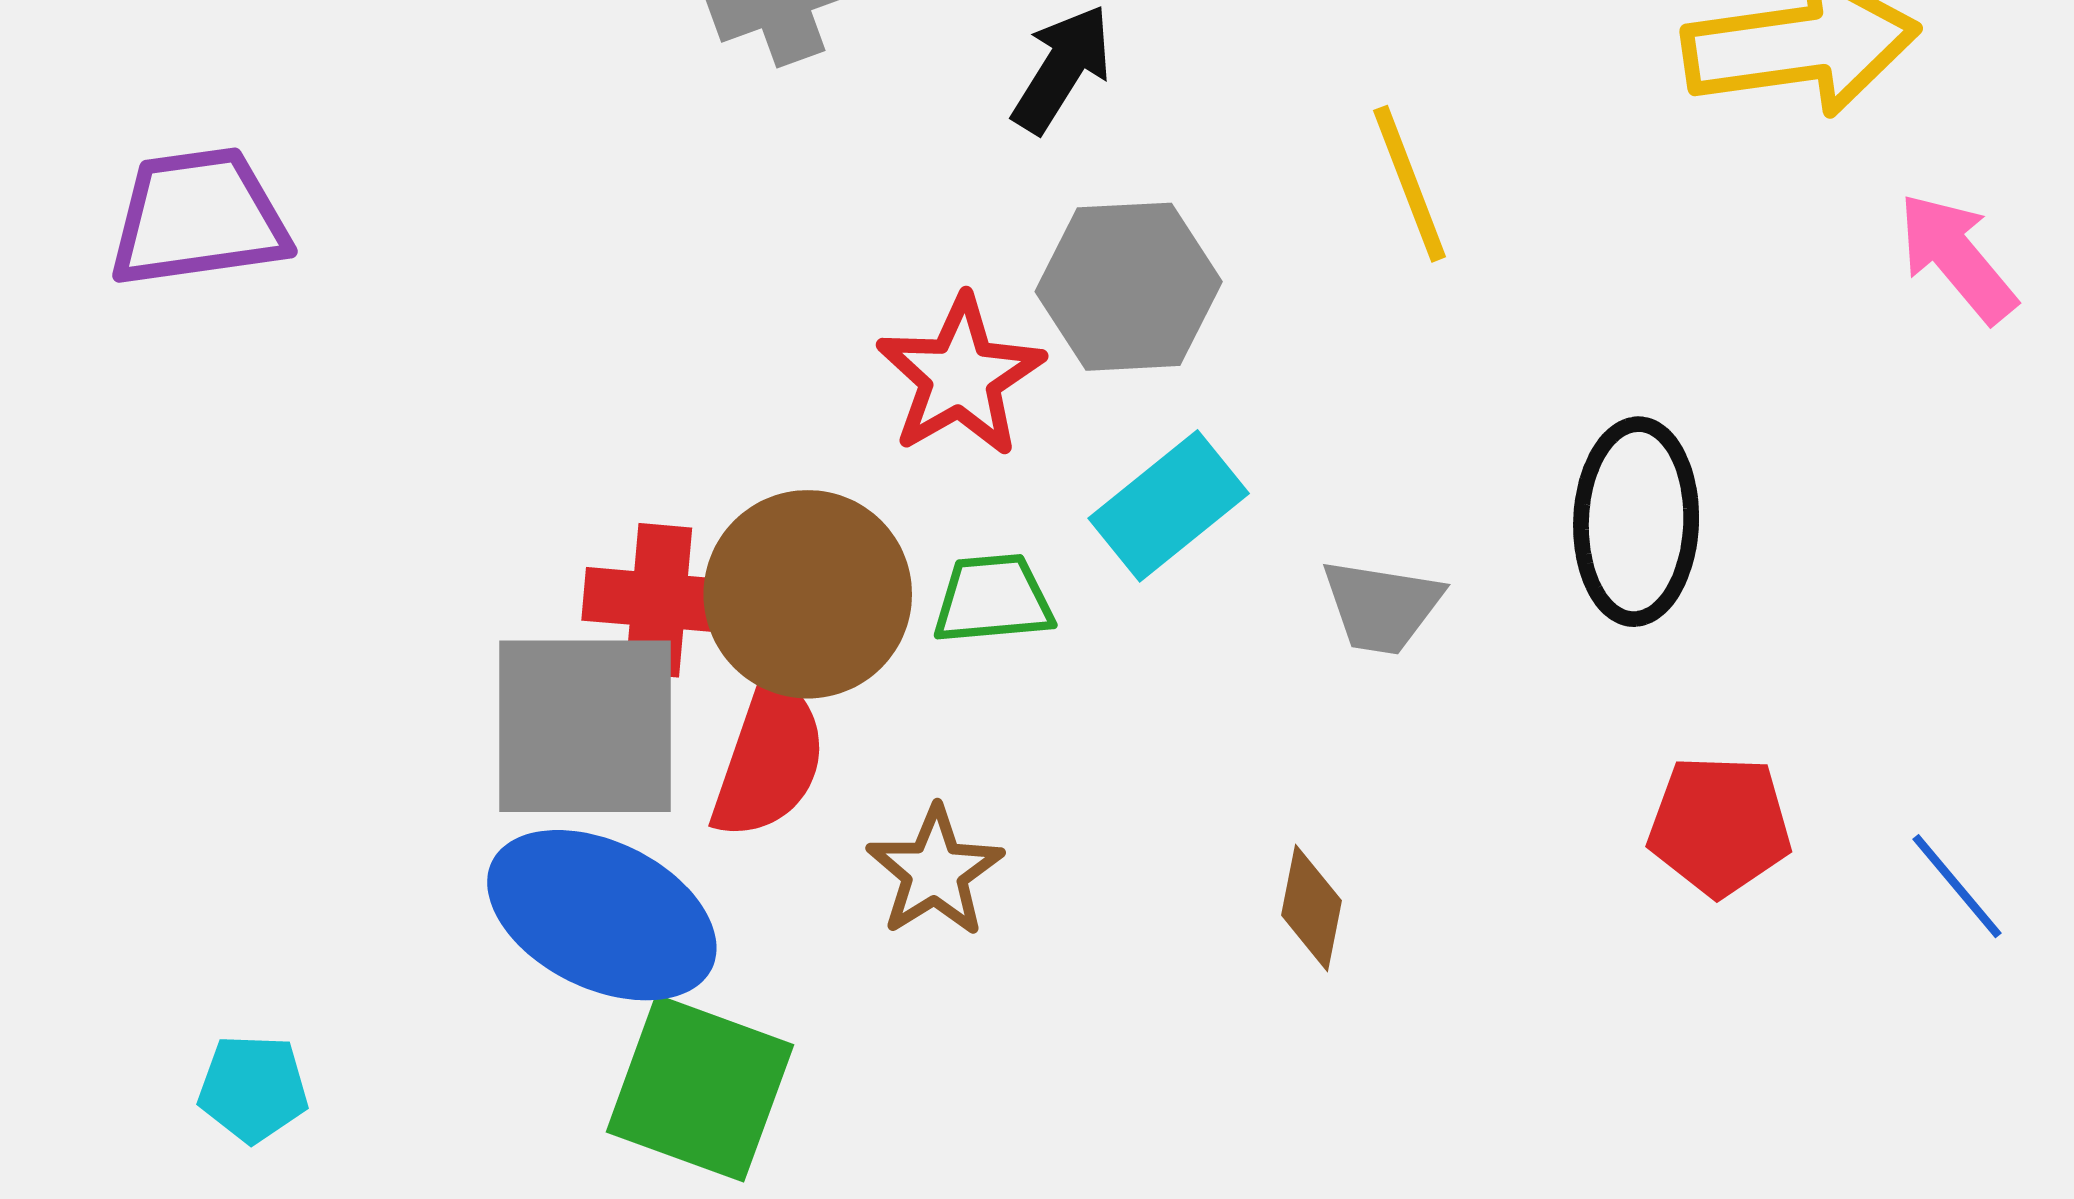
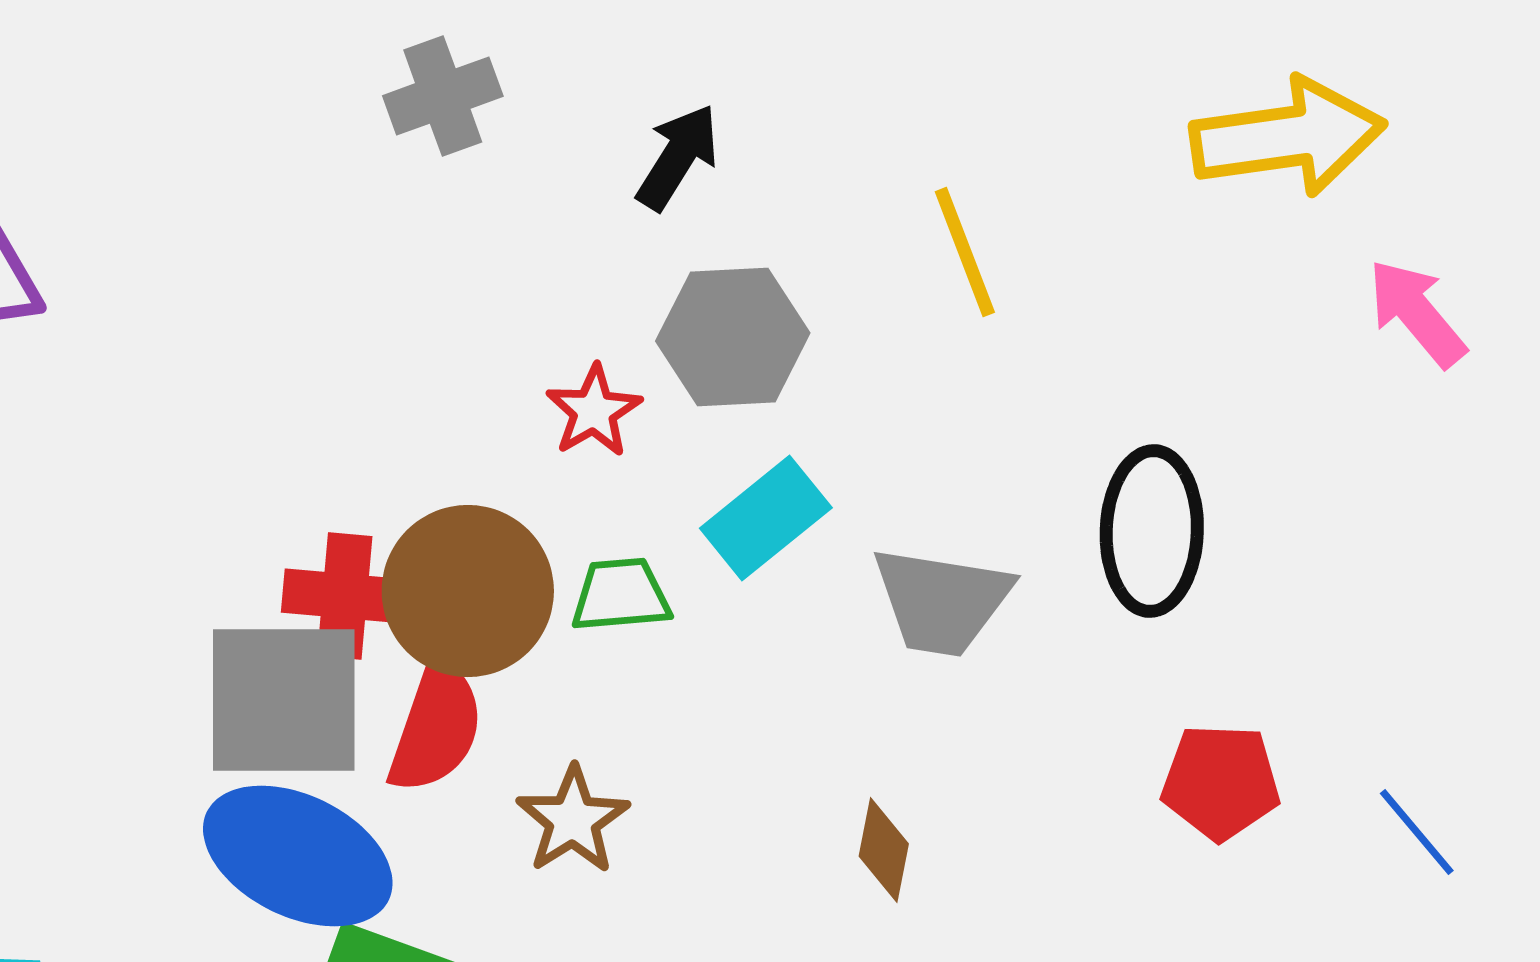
red star: (960, 376) -> (594, 411), size x0.7
gray trapezoid: (1382, 606) -> (942, 601), size x1.4

